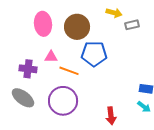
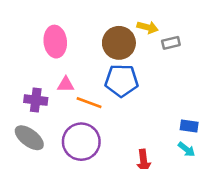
brown circle: (77, 27) -> (119, 43), moved

